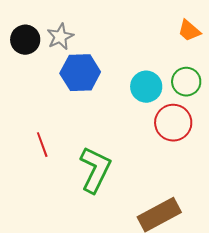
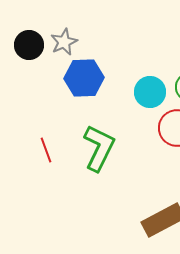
green L-shape: (95, 170) -> (99, 148), moved

